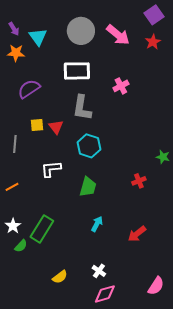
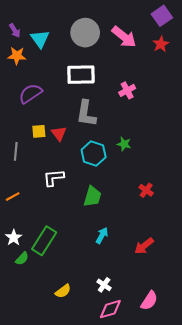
green star: (163, 157) -> (124, 144), moved
red cross: (139, 181) -> (146, 190), turned -32
pink semicircle: (156, 286) -> (149, 301), moved

